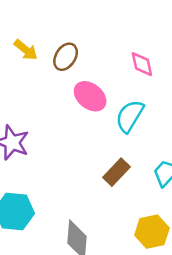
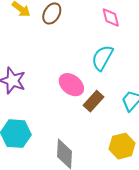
pink ellipse: (90, 96) -> (71, 85), moved

